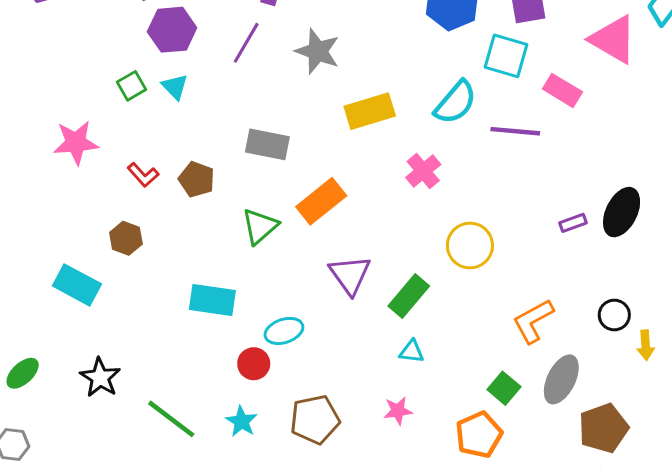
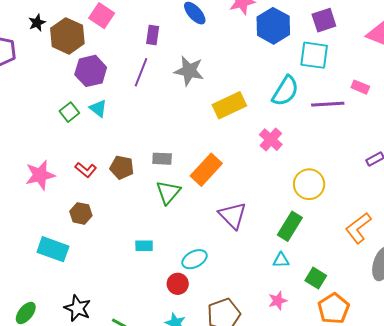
pink rectangle: (562, 90) -> (360, 87), moved, size x0.7
pink star: (76, 143) -> (40, 175), moved
gray rectangle: (267, 144) -> (162, 159), moved, size x0.7
green rectangle: (409, 296) -> (290, 226), moved
cyan rectangle: (212, 300) -> (144, 246), size x0.6
green square: (504, 388) -> (316, 278), moved

